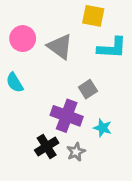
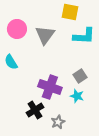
gray triangle: (60, 47) -> (45, 35), turned 30
gray square: (88, 89) -> (80, 76), moved
gray star: (76, 152) -> (58, 122), moved

